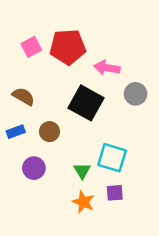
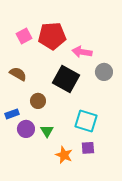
blue rectangle: (16, 132) -> (12, 114), moved
green triangle: (82, 171) -> (47, 131), moved

